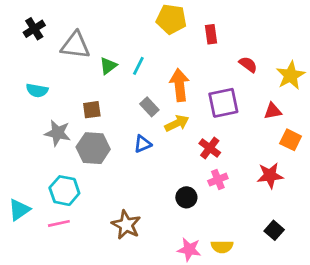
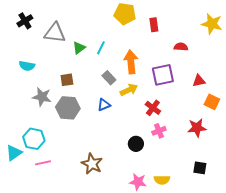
red semicircle: (248, 64) -> (181, 47), turned -32
yellow star: (291, 75) -> (212, 24), moved, turned -30
cyan hexagon: (64, 191) -> (34, 139), moved
black square: (274, 230) -> (200, 168), turned -32

